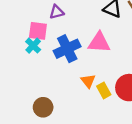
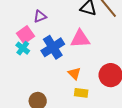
pink square: (38, 31) -> (26, 35), turned -36
yellow rectangle: (104, 90) -> (81, 93), moved, turned -48

